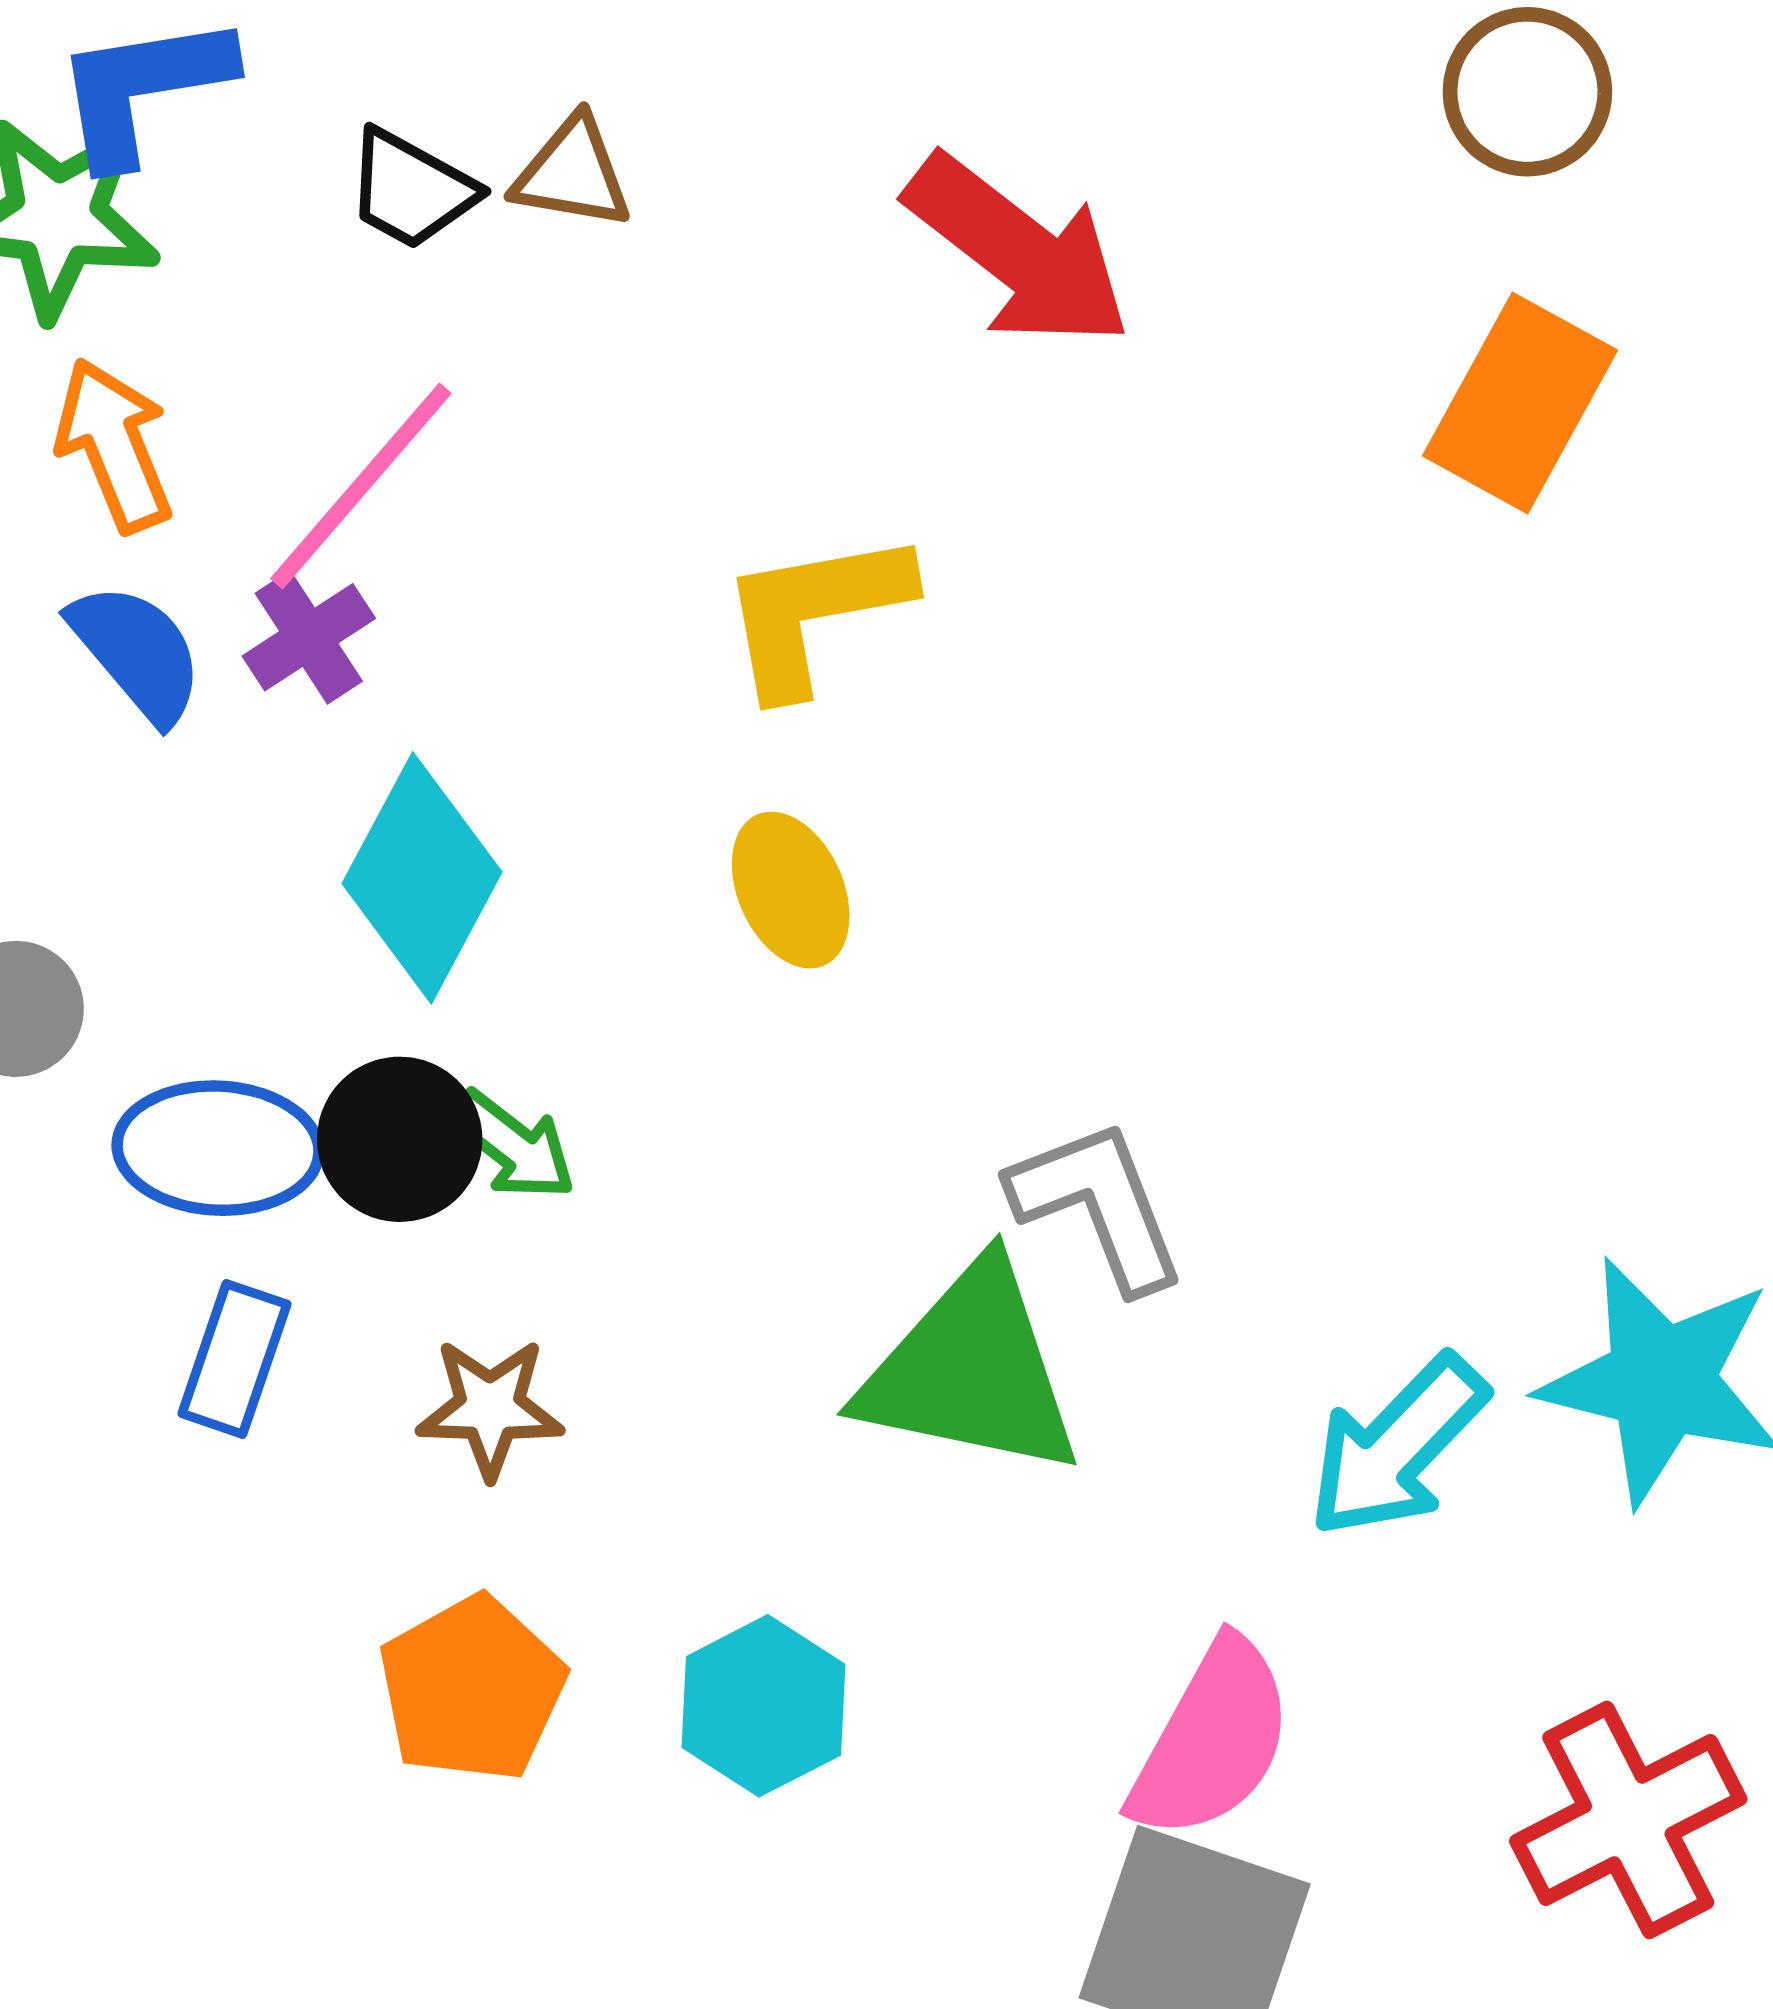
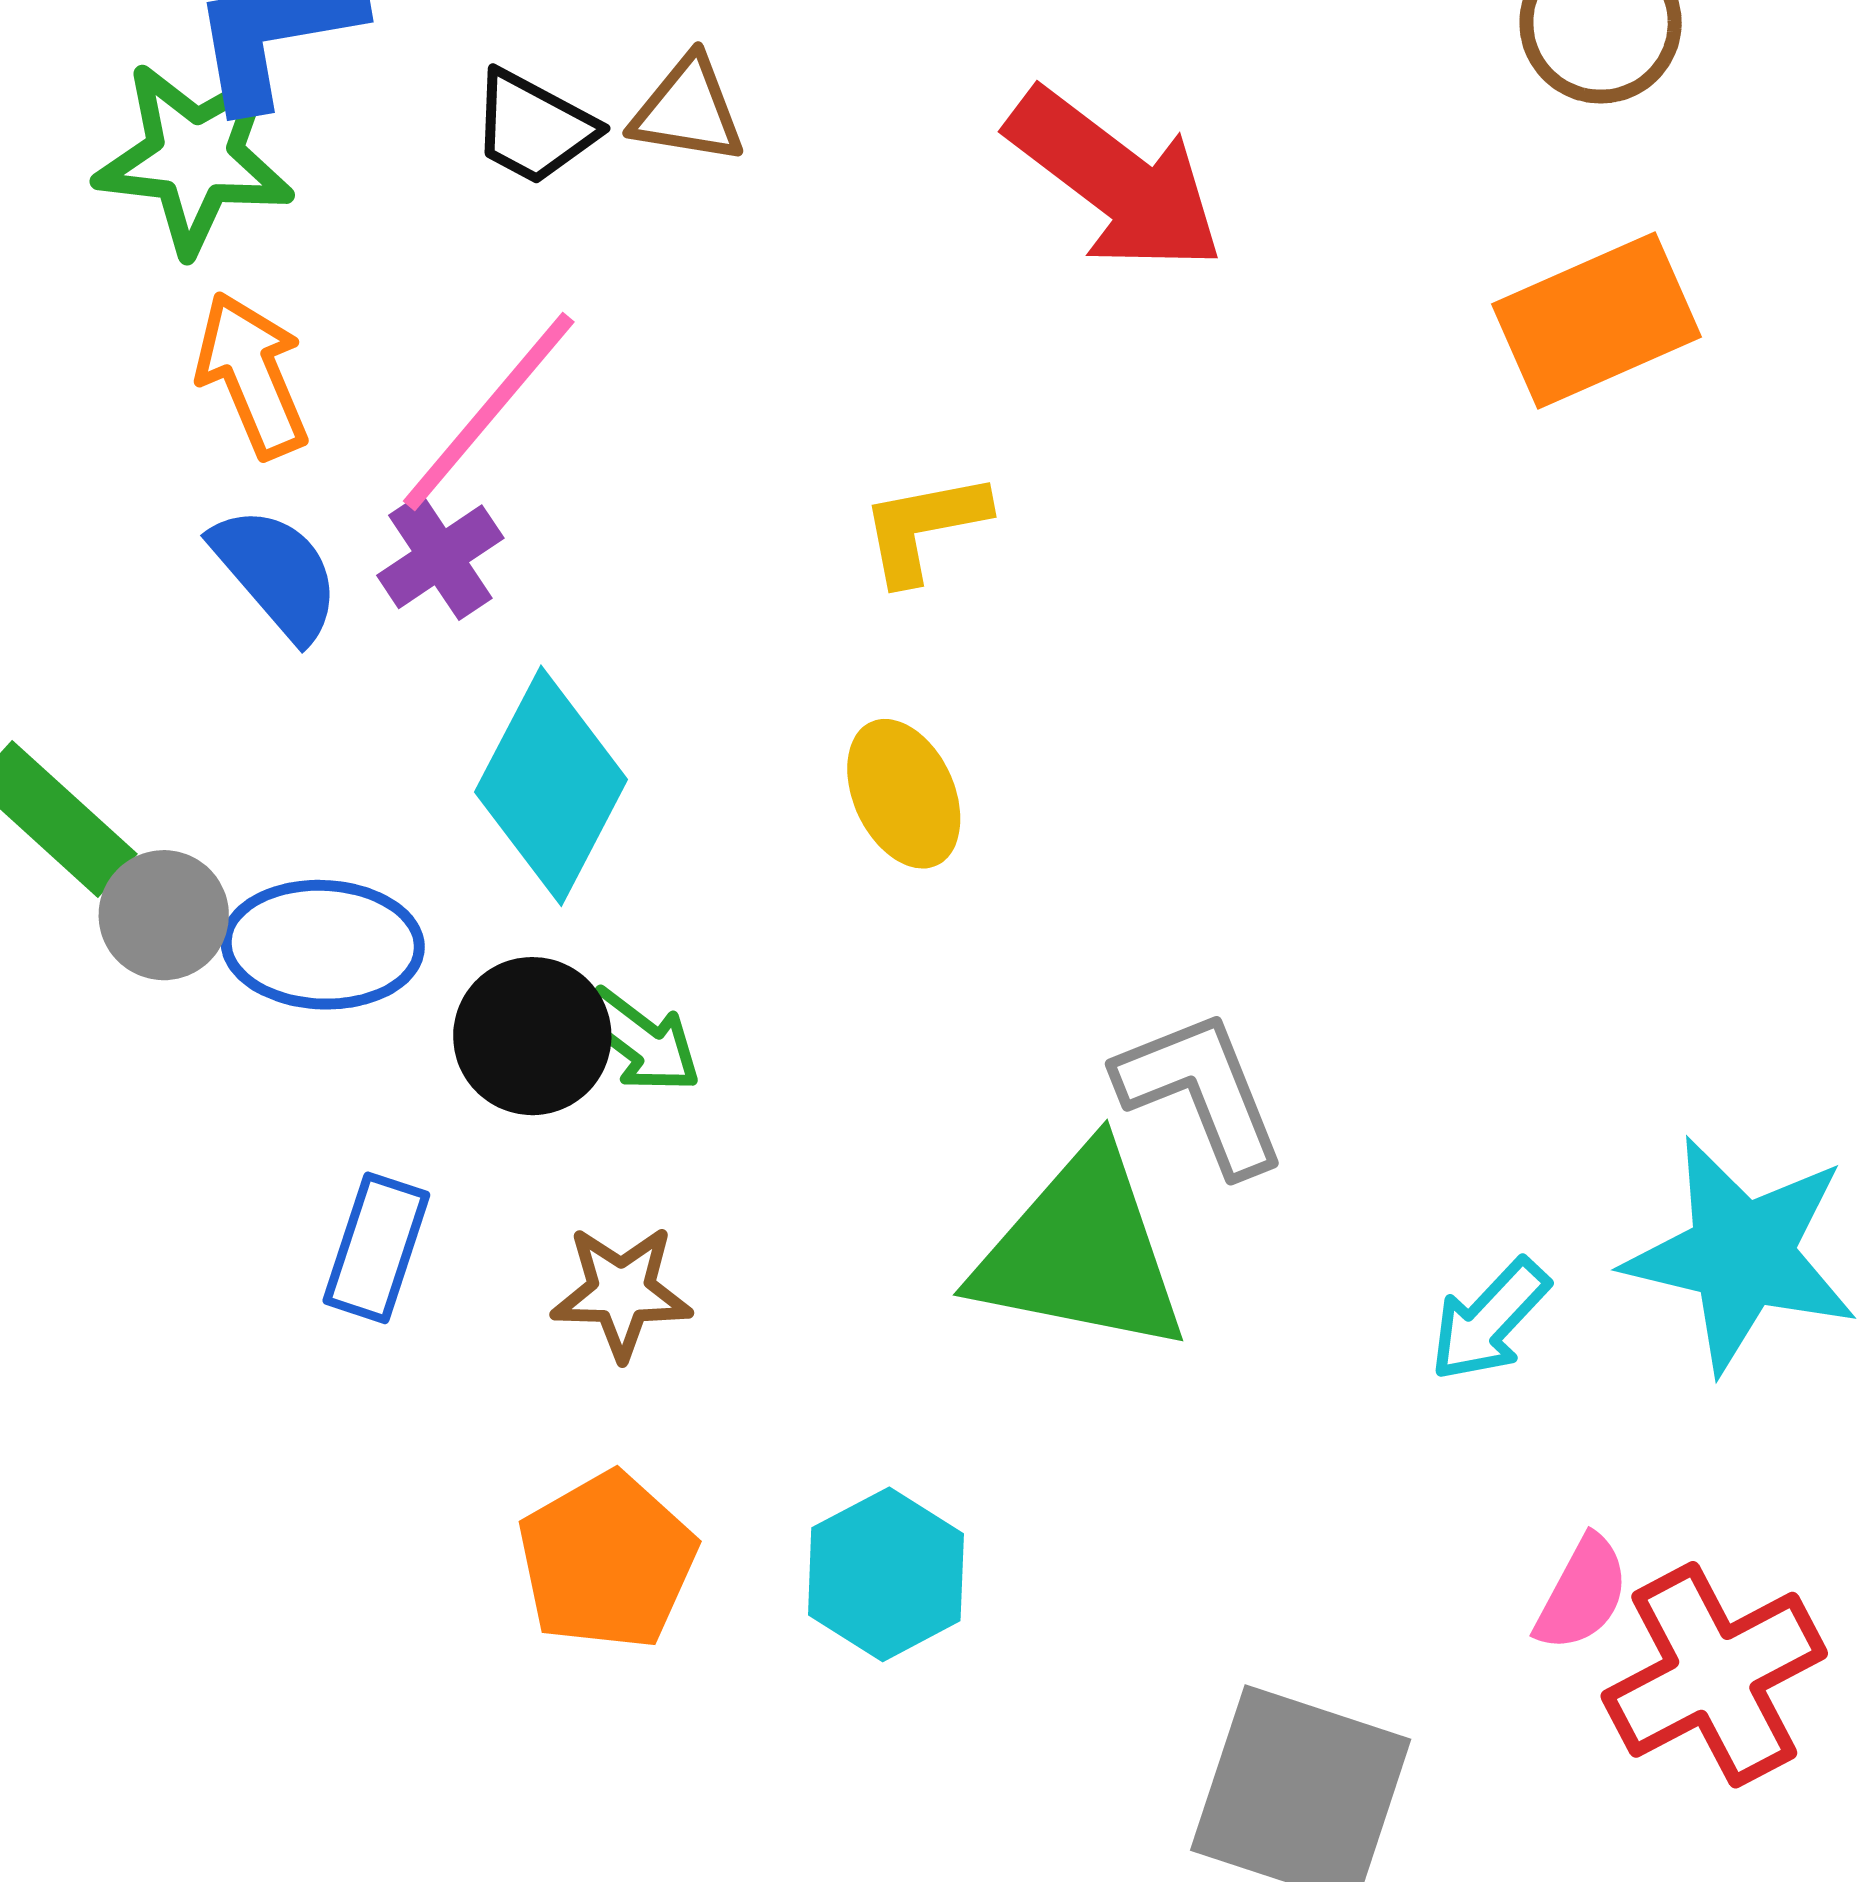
orange rectangle: (1520, 403) -> (1597, 321), turned 38
yellow L-shape: (815, 612) -> (924, 527), size x0.7
blue ellipse: (218, 1148) -> (323, 945), moved
cyan arrow: (1397, 1447) -> (1489, 1320), size x0.7
pink semicircle: (1212, 1740) -> (1582, 1593), moved, size x0.6

